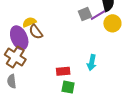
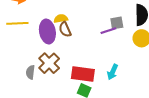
purple line: (98, 15) -> (108, 31), moved
brown cross: (15, 57) -> (49, 63), moved
red rectangle: (63, 71) -> (83, 74), size x1.6

